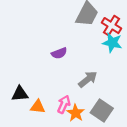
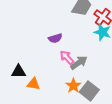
pink arrow: (64, 104) -> (67, 57), moved, turned -70
orange star: (76, 113) -> (73, 86), moved

